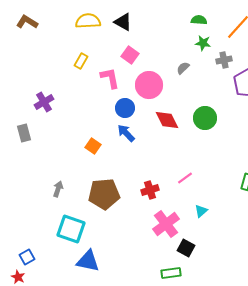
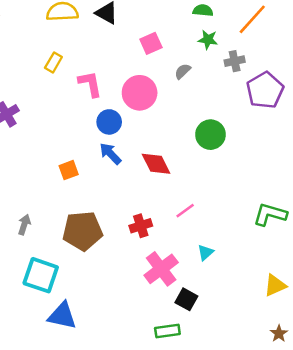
pink square: (130, 55) -> (151, 43), moved, turned 30
red diamond: (167, 120) -> (156, 164), moved
orange square: (93, 146) -> (69, 170), turned 35

